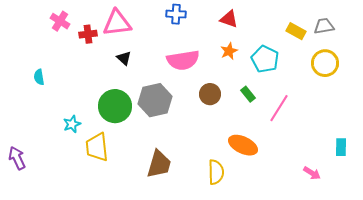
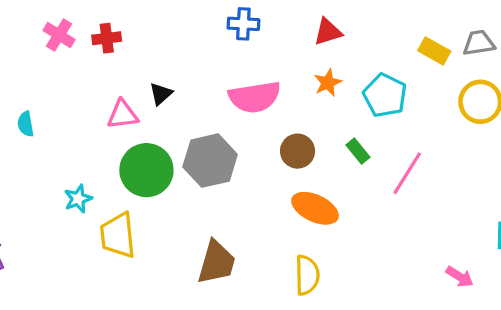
red triangle: (229, 19) -> (328, 32), turned -36
pink triangle: (117, 23) -> (123, 114), moved, size x0.7
red cross: (88, 34) -> (107, 38), moved
black triangle: (124, 58) -> (161, 94), turned 35
orange ellipse: (243, 145) -> (315, 208), moved

